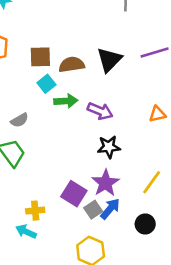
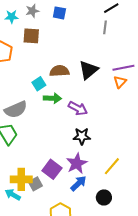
brown square: (40, 57) -> (31, 36), moved
orange triangle: (157, 114) -> (120, 82), moved, turned -40
gray semicircle: (19, 120) -> (16, 110), size x1.6
gray square: (93, 210) -> (35, 184), moved
yellow cross: (35, 211) -> (21, 179), size x1.5

